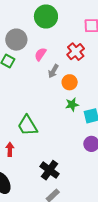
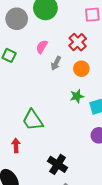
gray circle: (16, 40) -> (17, 19), moved
orange circle: (70, 82) -> (81, 69), moved

